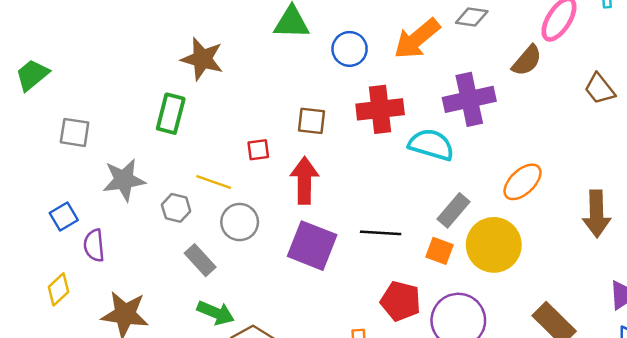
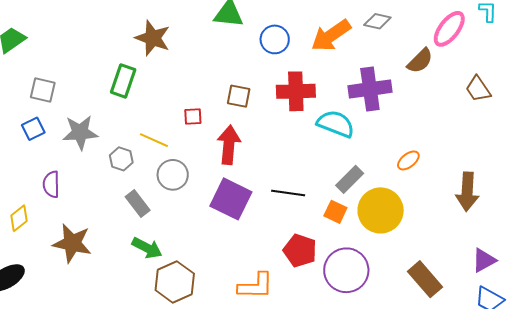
orange ellipse: (523, 182) -> (408, 160), size x0.7
blue square: (64, 216) -> (33, 129), moved

